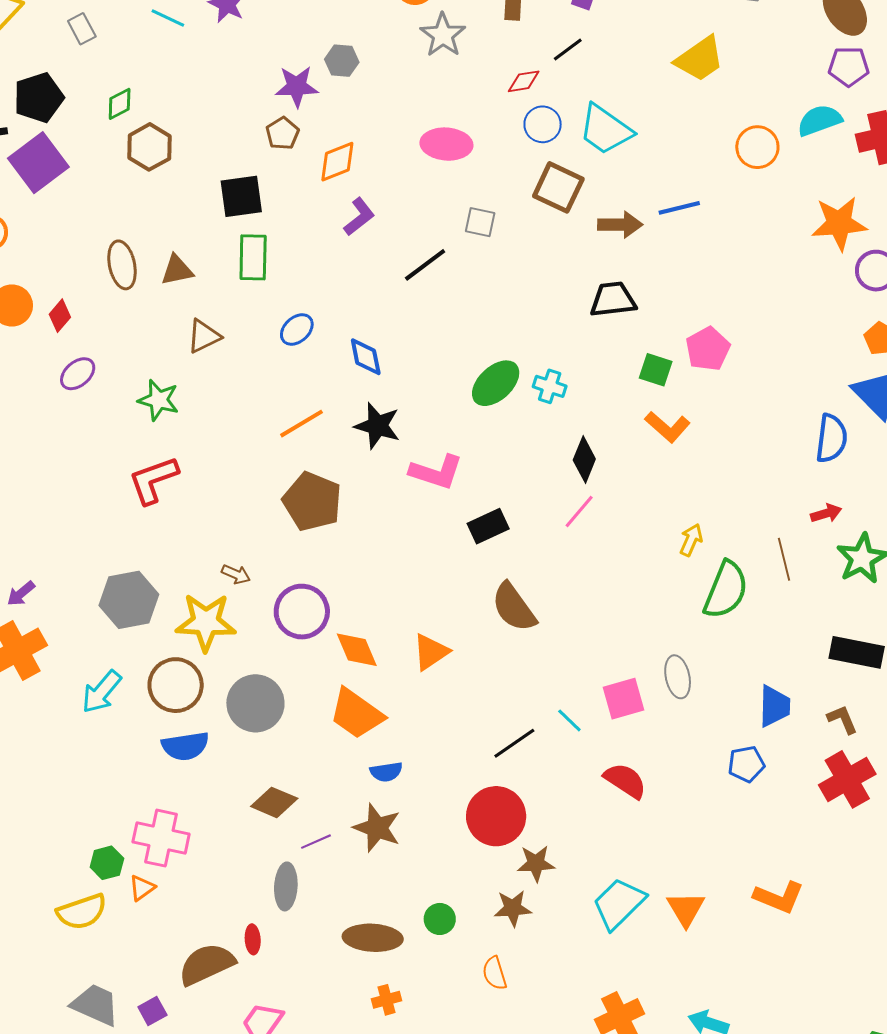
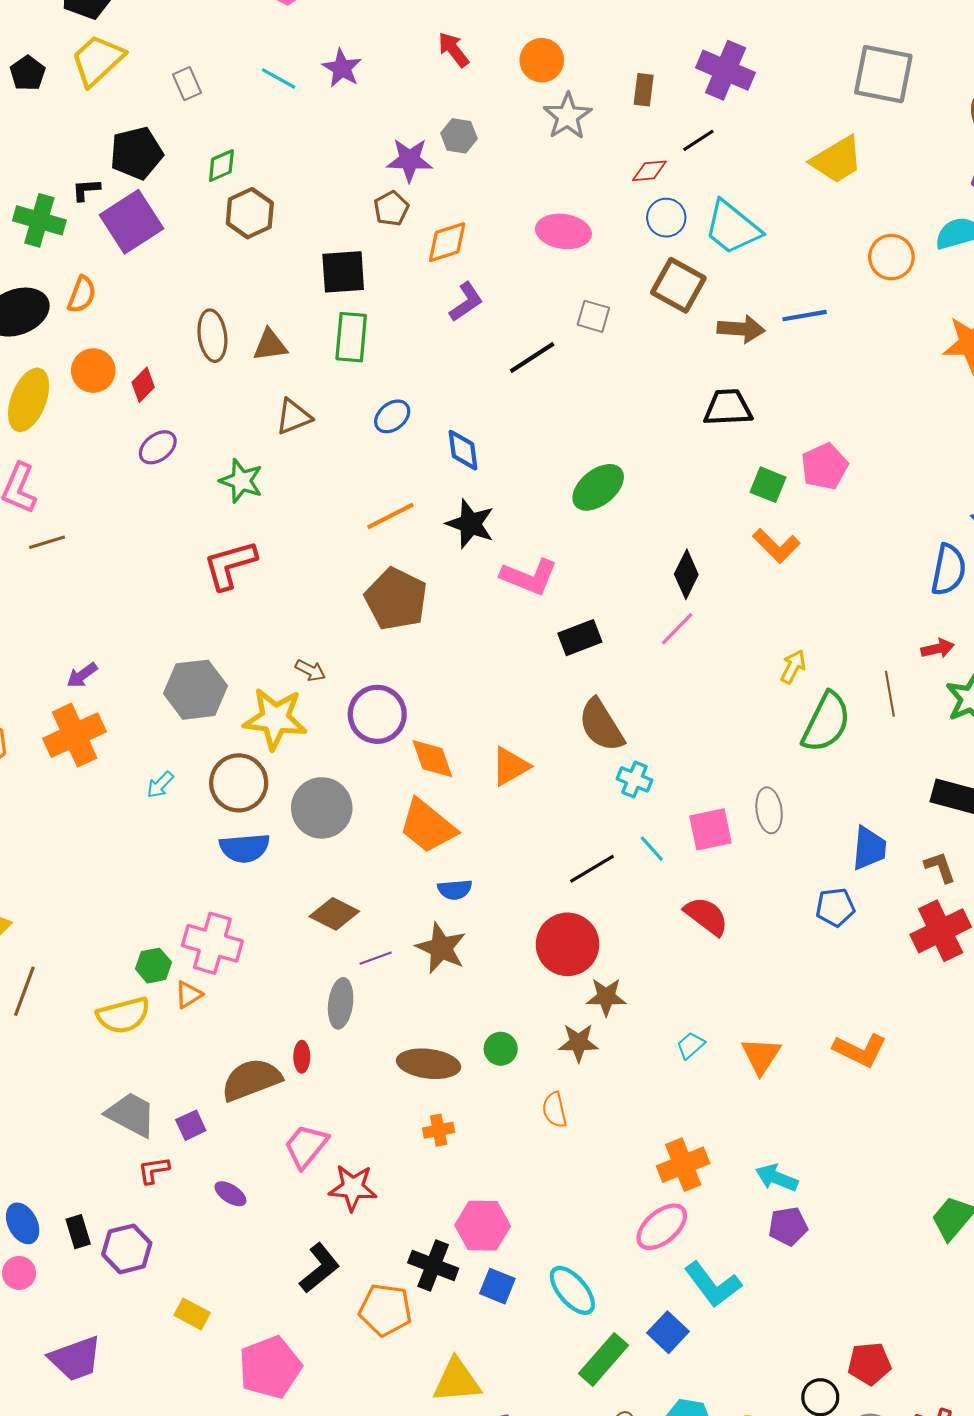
cyan cross: (550, 386) -> (634, 779), moved
cyan arrow: (102, 692) -> (160, 785), size x0.6
cyan trapezoid: (619, 904) -> (691, 1045), size x0.5

